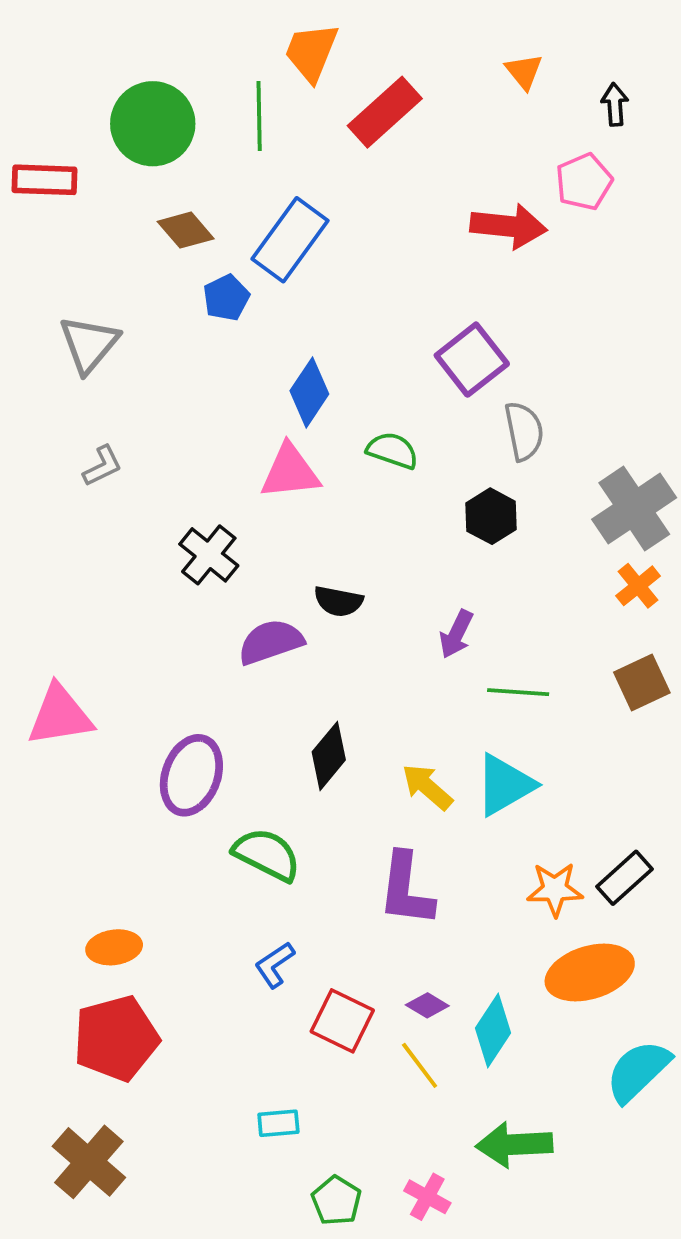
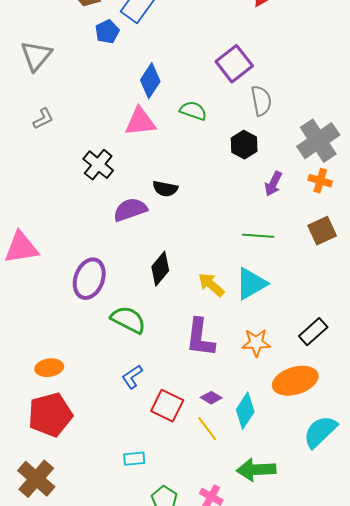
orange cross: (638, 586) -> (320, 181), turned -35
purple arrow: (456, 634) -> (273, 184), moved
orange star: (555, 889) -> (256, 343), moved

